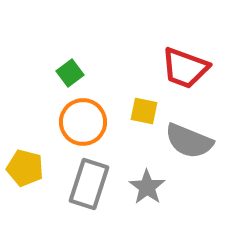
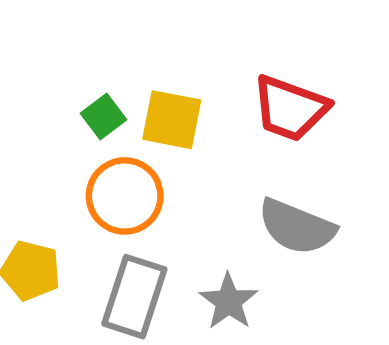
yellow square: (144, 111) -> (172, 120), moved, size x1.4

